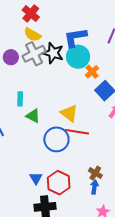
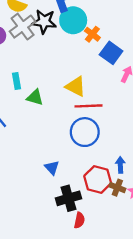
blue circle: (56, 139) -> (85, 132), moved
brown cross: (95, 173) -> (117, 188), moved
red hexagon: (59, 183) -> (98, 179), moved

